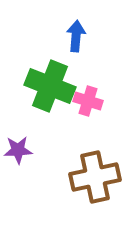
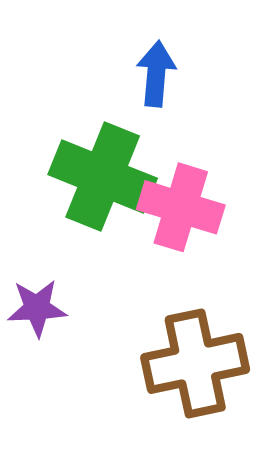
pink cross: (88, 101) -> (181, 207), size x1.4

